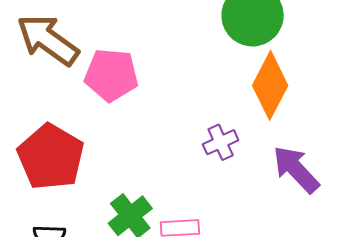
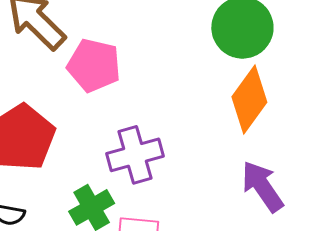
purple cross: (221, 142) -> (135, 155), moved, size x1.6

